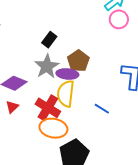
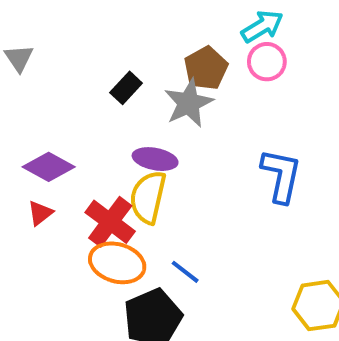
brown pentagon: (78, 61) -> (206, 68), moved
gray star: (47, 66) -> (189, 103), moved
blue line: (102, 109) -> (185, 272), moved

